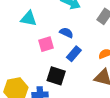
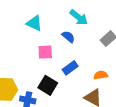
blue semicircle: (66, 33) -> (68, 37), moved

